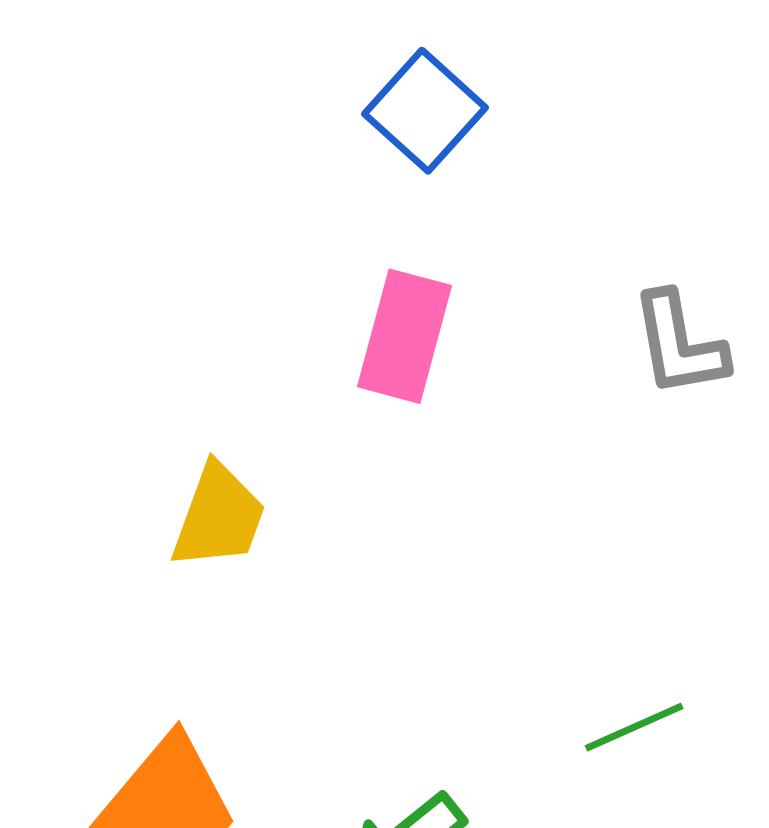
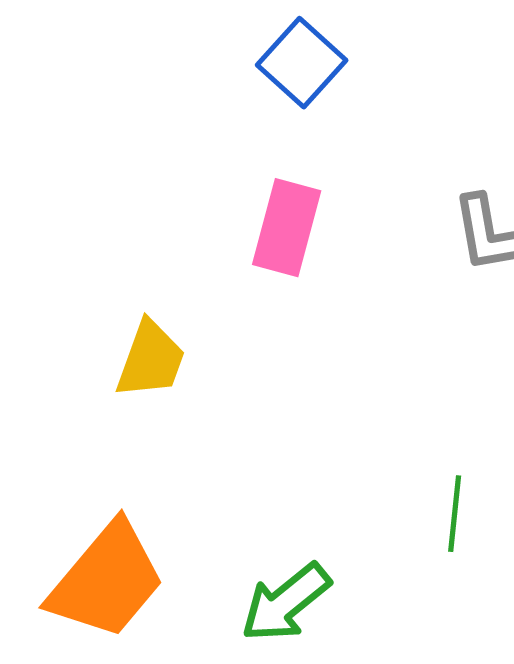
green line: (634, 727) -> (455, 514), turned -60

